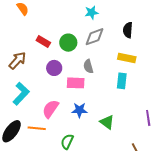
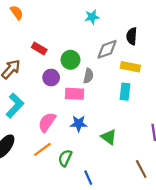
gray diamond: (95, 37) -> (107, 49), moved
green circle: (68, 43) -> (70, 60), moved
gray semicircle: (88, 66) -> (88, 76), turned -152
orange line: (37, 128) -> (42, 149), moved, turned -42

